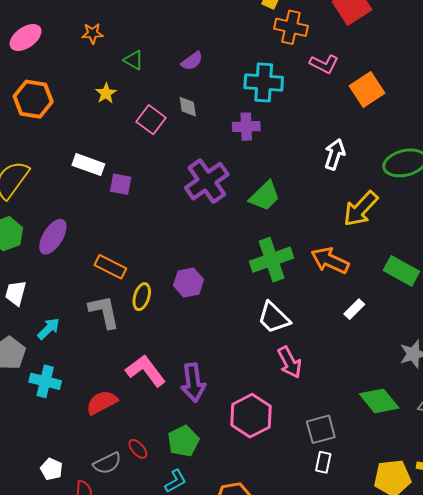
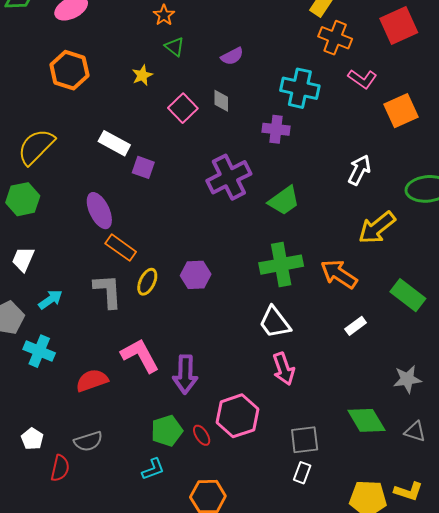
orange star: (92, 33) -> (164, 15), moved, turned 30
purple ellipse: (53, 237) -> (99, 211), moved, turned -66
red ellipse: (138, 449) -> (202, 435), moved

